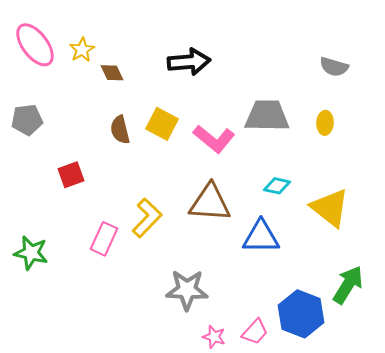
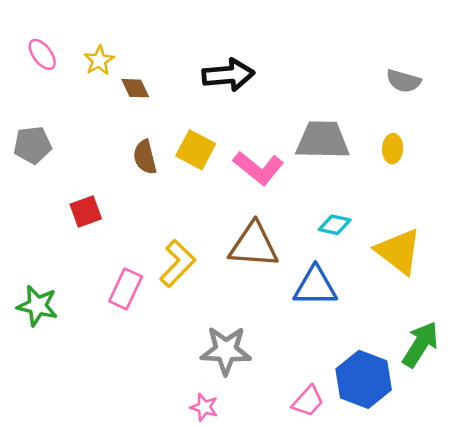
pink ellipse: (35, 45) -> (42, 54), size x0.6
pink star: (214, 337) -> (204, 407), moved

